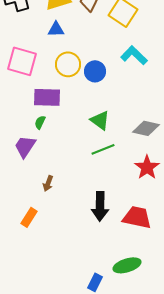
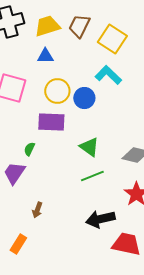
cyan L-shape: (134, 55) -> (108, 75), moved
purple rectangle: (47, 97) -> (51, 122), moved
black arrow: (100, 206) -> (100, 219), moved, turned 76

